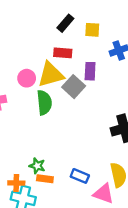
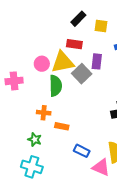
green star: (37, 166) -> (35, 139), moved
orange rectangle: (45, 179) -> (62, 126), moved
orange cross: (16, 183) -> (44, 113), moved

